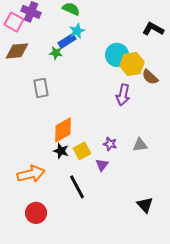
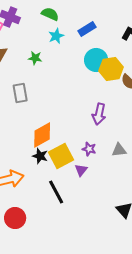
blue rectangle: (67, 41) -> (87, 29), moved
purple arrow: (123, 95) -> (99, 114), moved
yellow square: (82, 151) -> (61, 156), size x1.4

